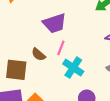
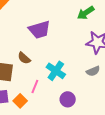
pink line: (61, 48) -> (35, 87), moved

